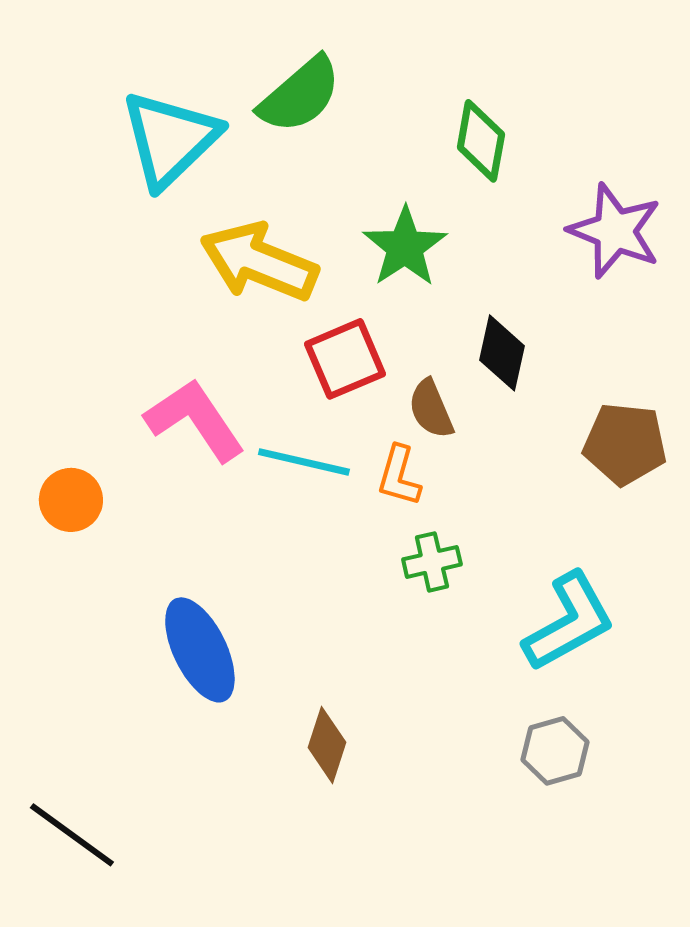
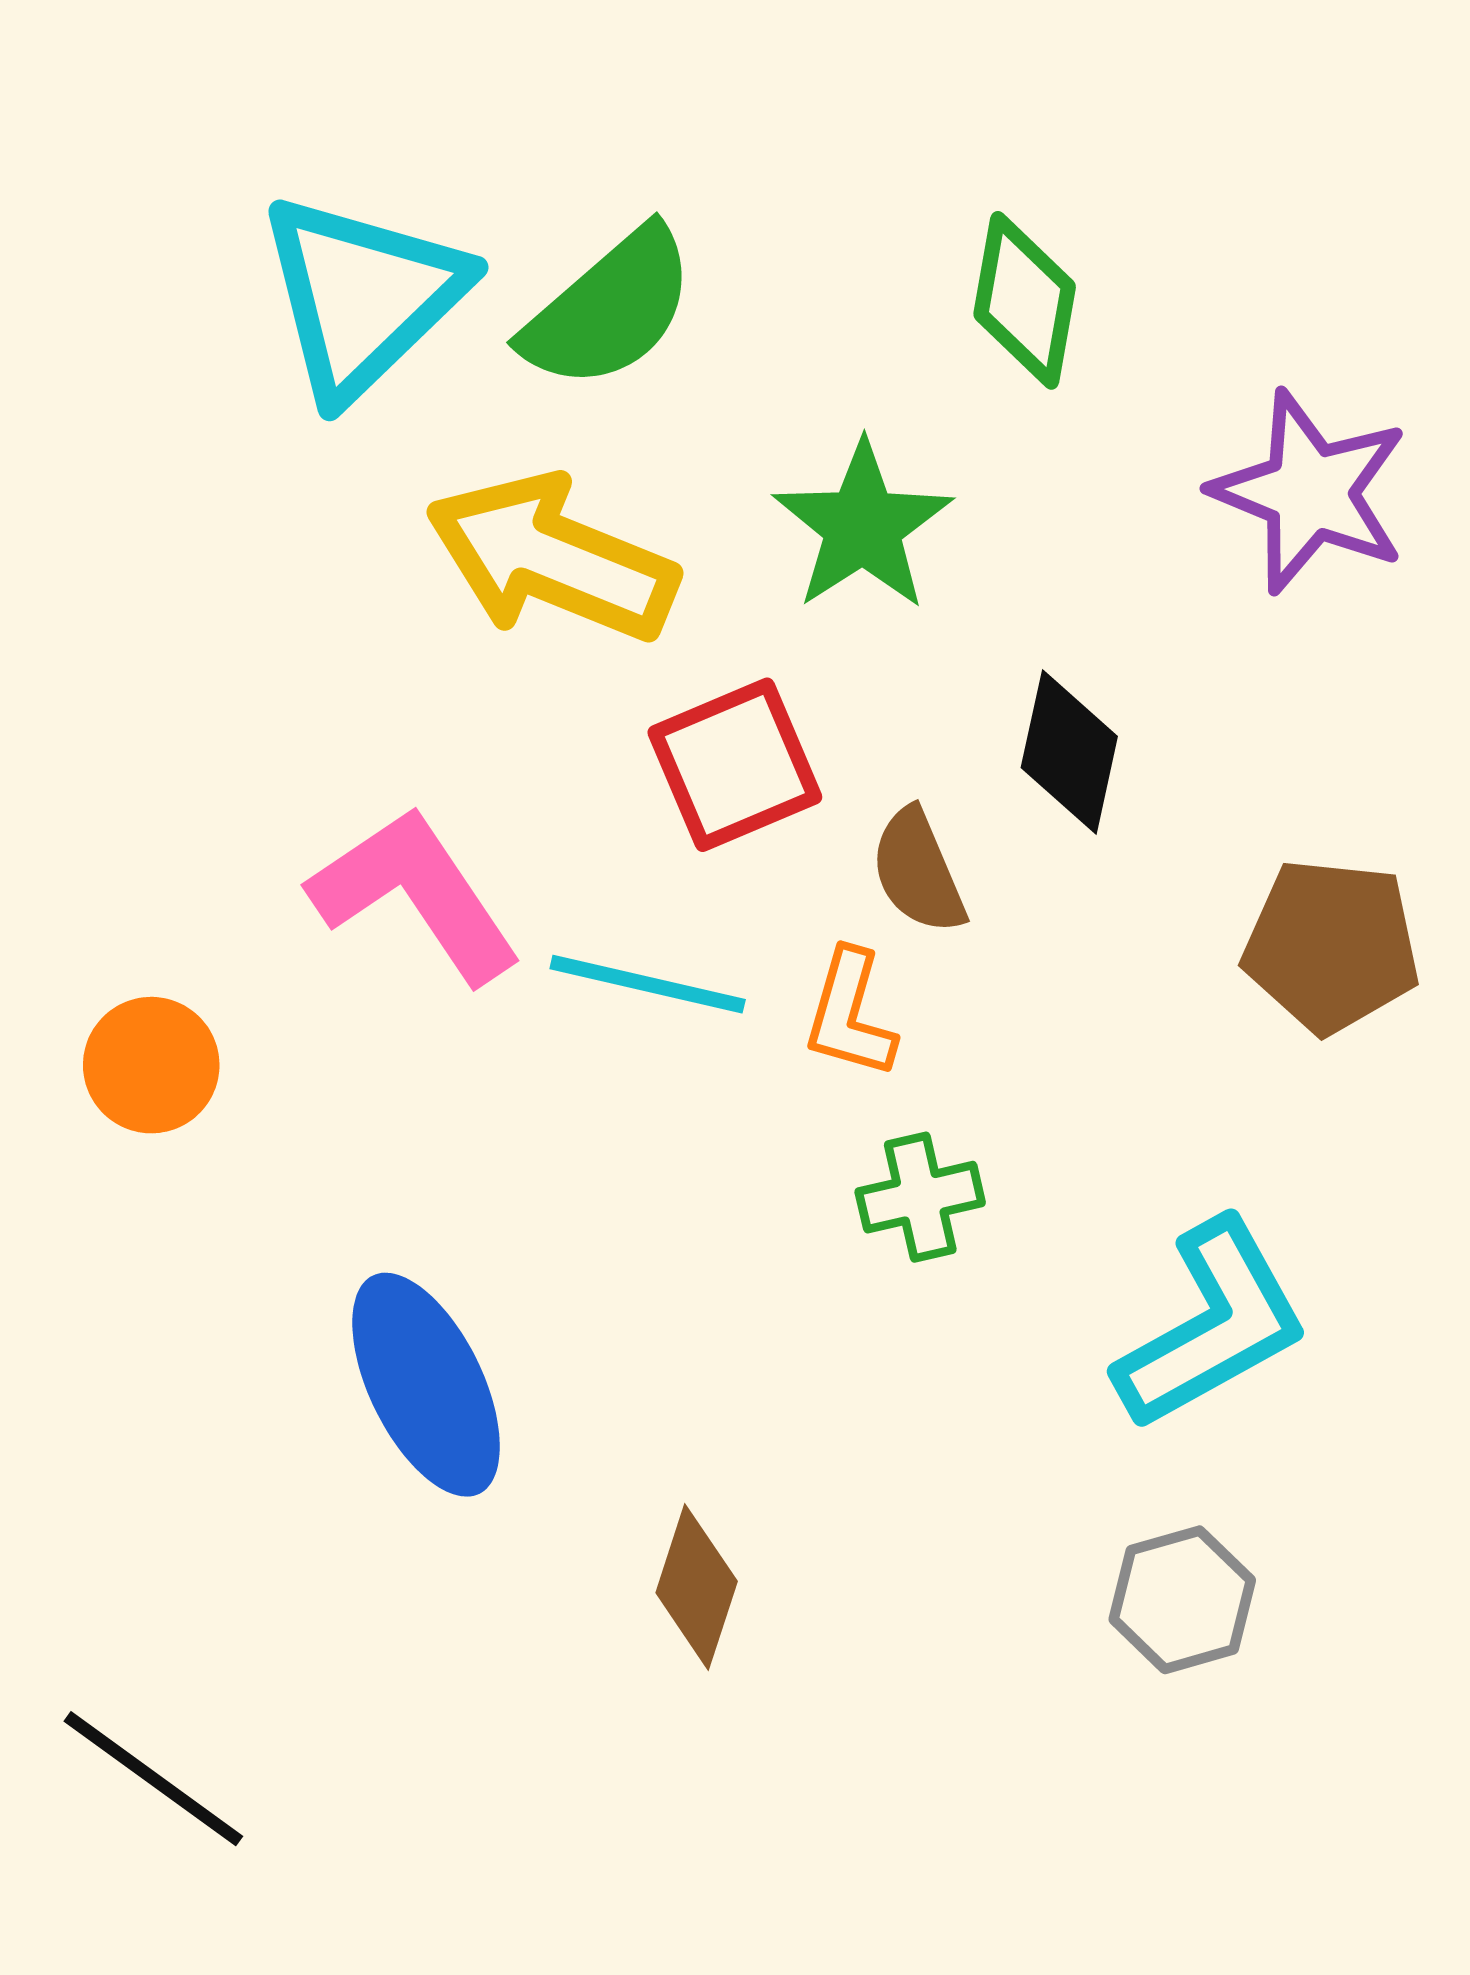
green semicircle: (300, 95) -> (609, 309), moved

